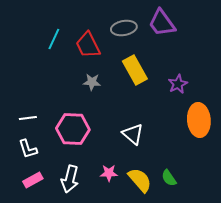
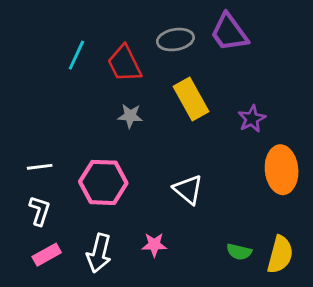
white L-shape: (28, 149) -> (40, 211), turned -145
green semicircle: (169, 178) -> (239, 252), turned -42
yellow semicircle: (140, 180) -> (280, 255), moved, turned 56

